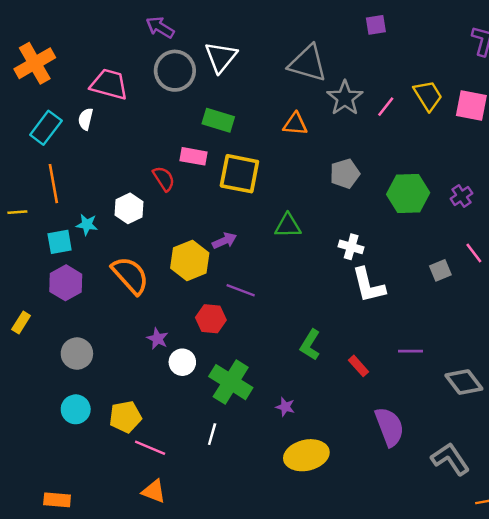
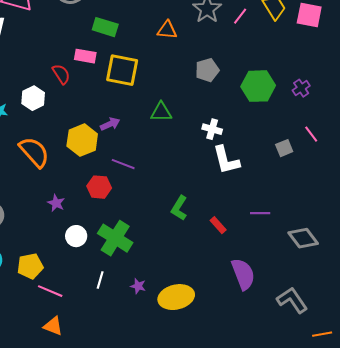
white circle: (182, 362) -> (76, 236), moved
purple star: (285, 407) -> (138, 286), moved

